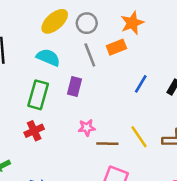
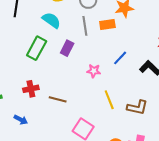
pink star: (87, 128) -> (94, 71), moved
red cross: (34, 131) -> (31, 89), moved
brown line: (107, 144) -> (58, 99), moved

